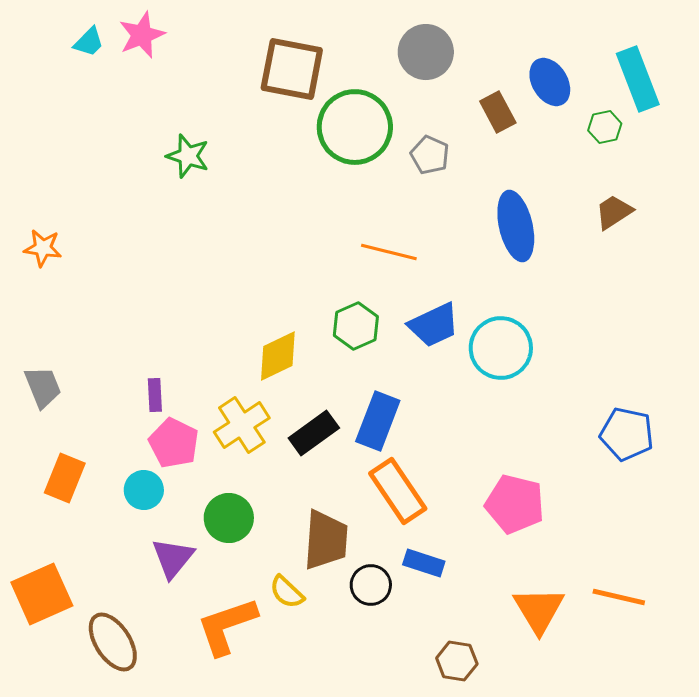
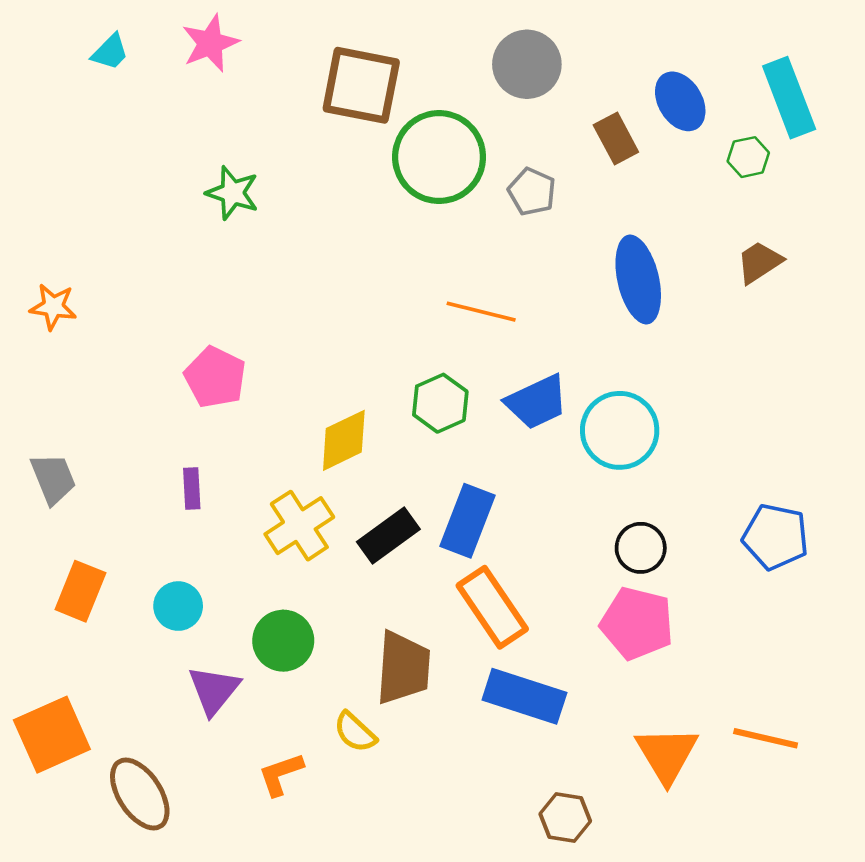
pink star: (142, 35) -> (210, 43), moved
pink pentagon: (174, 443) -> (215, 377), moved
blue rectangle: (424, 563) -> (524, 696), size x1.6
black circle: (371, 585) -> (641, 548), moved
orange L-shape: (227, 626) -> (281, 774), size x0.6

